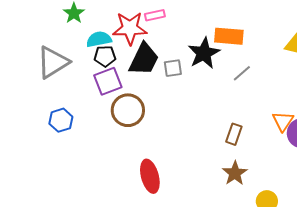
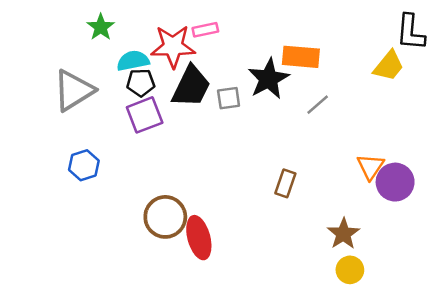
brown circle: (128, 110) -> (165, 217), moved
brown rectangle: (234, 134) -> (285, 183), moved
brown star: (235, 173) -> (343, 234), moved

